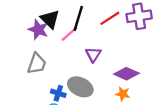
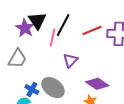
pink line: (70, 34) -> (53, 37), turned -48

